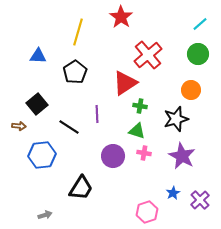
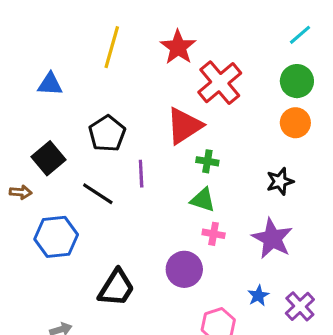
red star: (121, 17) -> (178, 47), moved
black pentagon: (75, 72) -> (107, 134), moved
orange circle: (191, 90) -> (295, 123), moved
black star: (176, 119) -> (280, 181), moved, size x0.7
purple circle: (113, 156) -> (184, 269), moved

